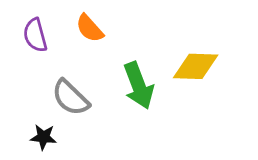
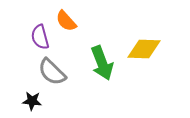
purple semicircle: (35, 35) -> (40, 37), moved

